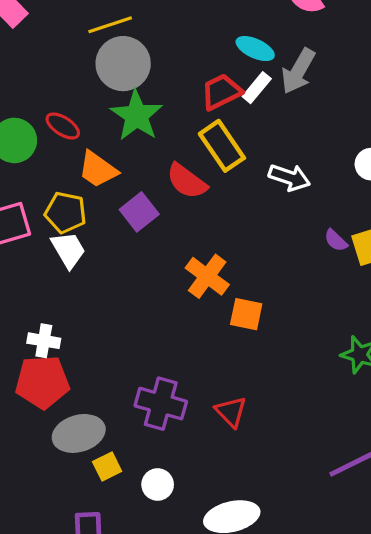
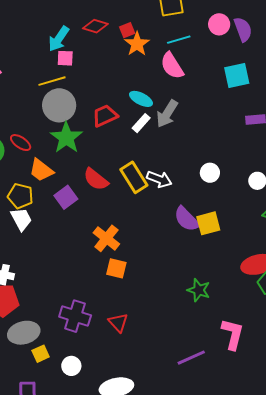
red trapezoid: (221, 92) -> (105, 116), moved
yellow rectangle: (222, 146) -> (134, 177), moved
purple semicircle: (336, 240) -> (187, 219), size x1.8
orange square: (246, 314) -> (116, 268), moved

